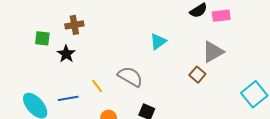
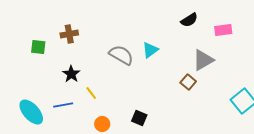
pink rectangle: (221, 16) -> (223, 30), moved
black star: (66, 54) -> (71, 74), moved
gray semicircle: (130, 77) -> (121, 55), moved

